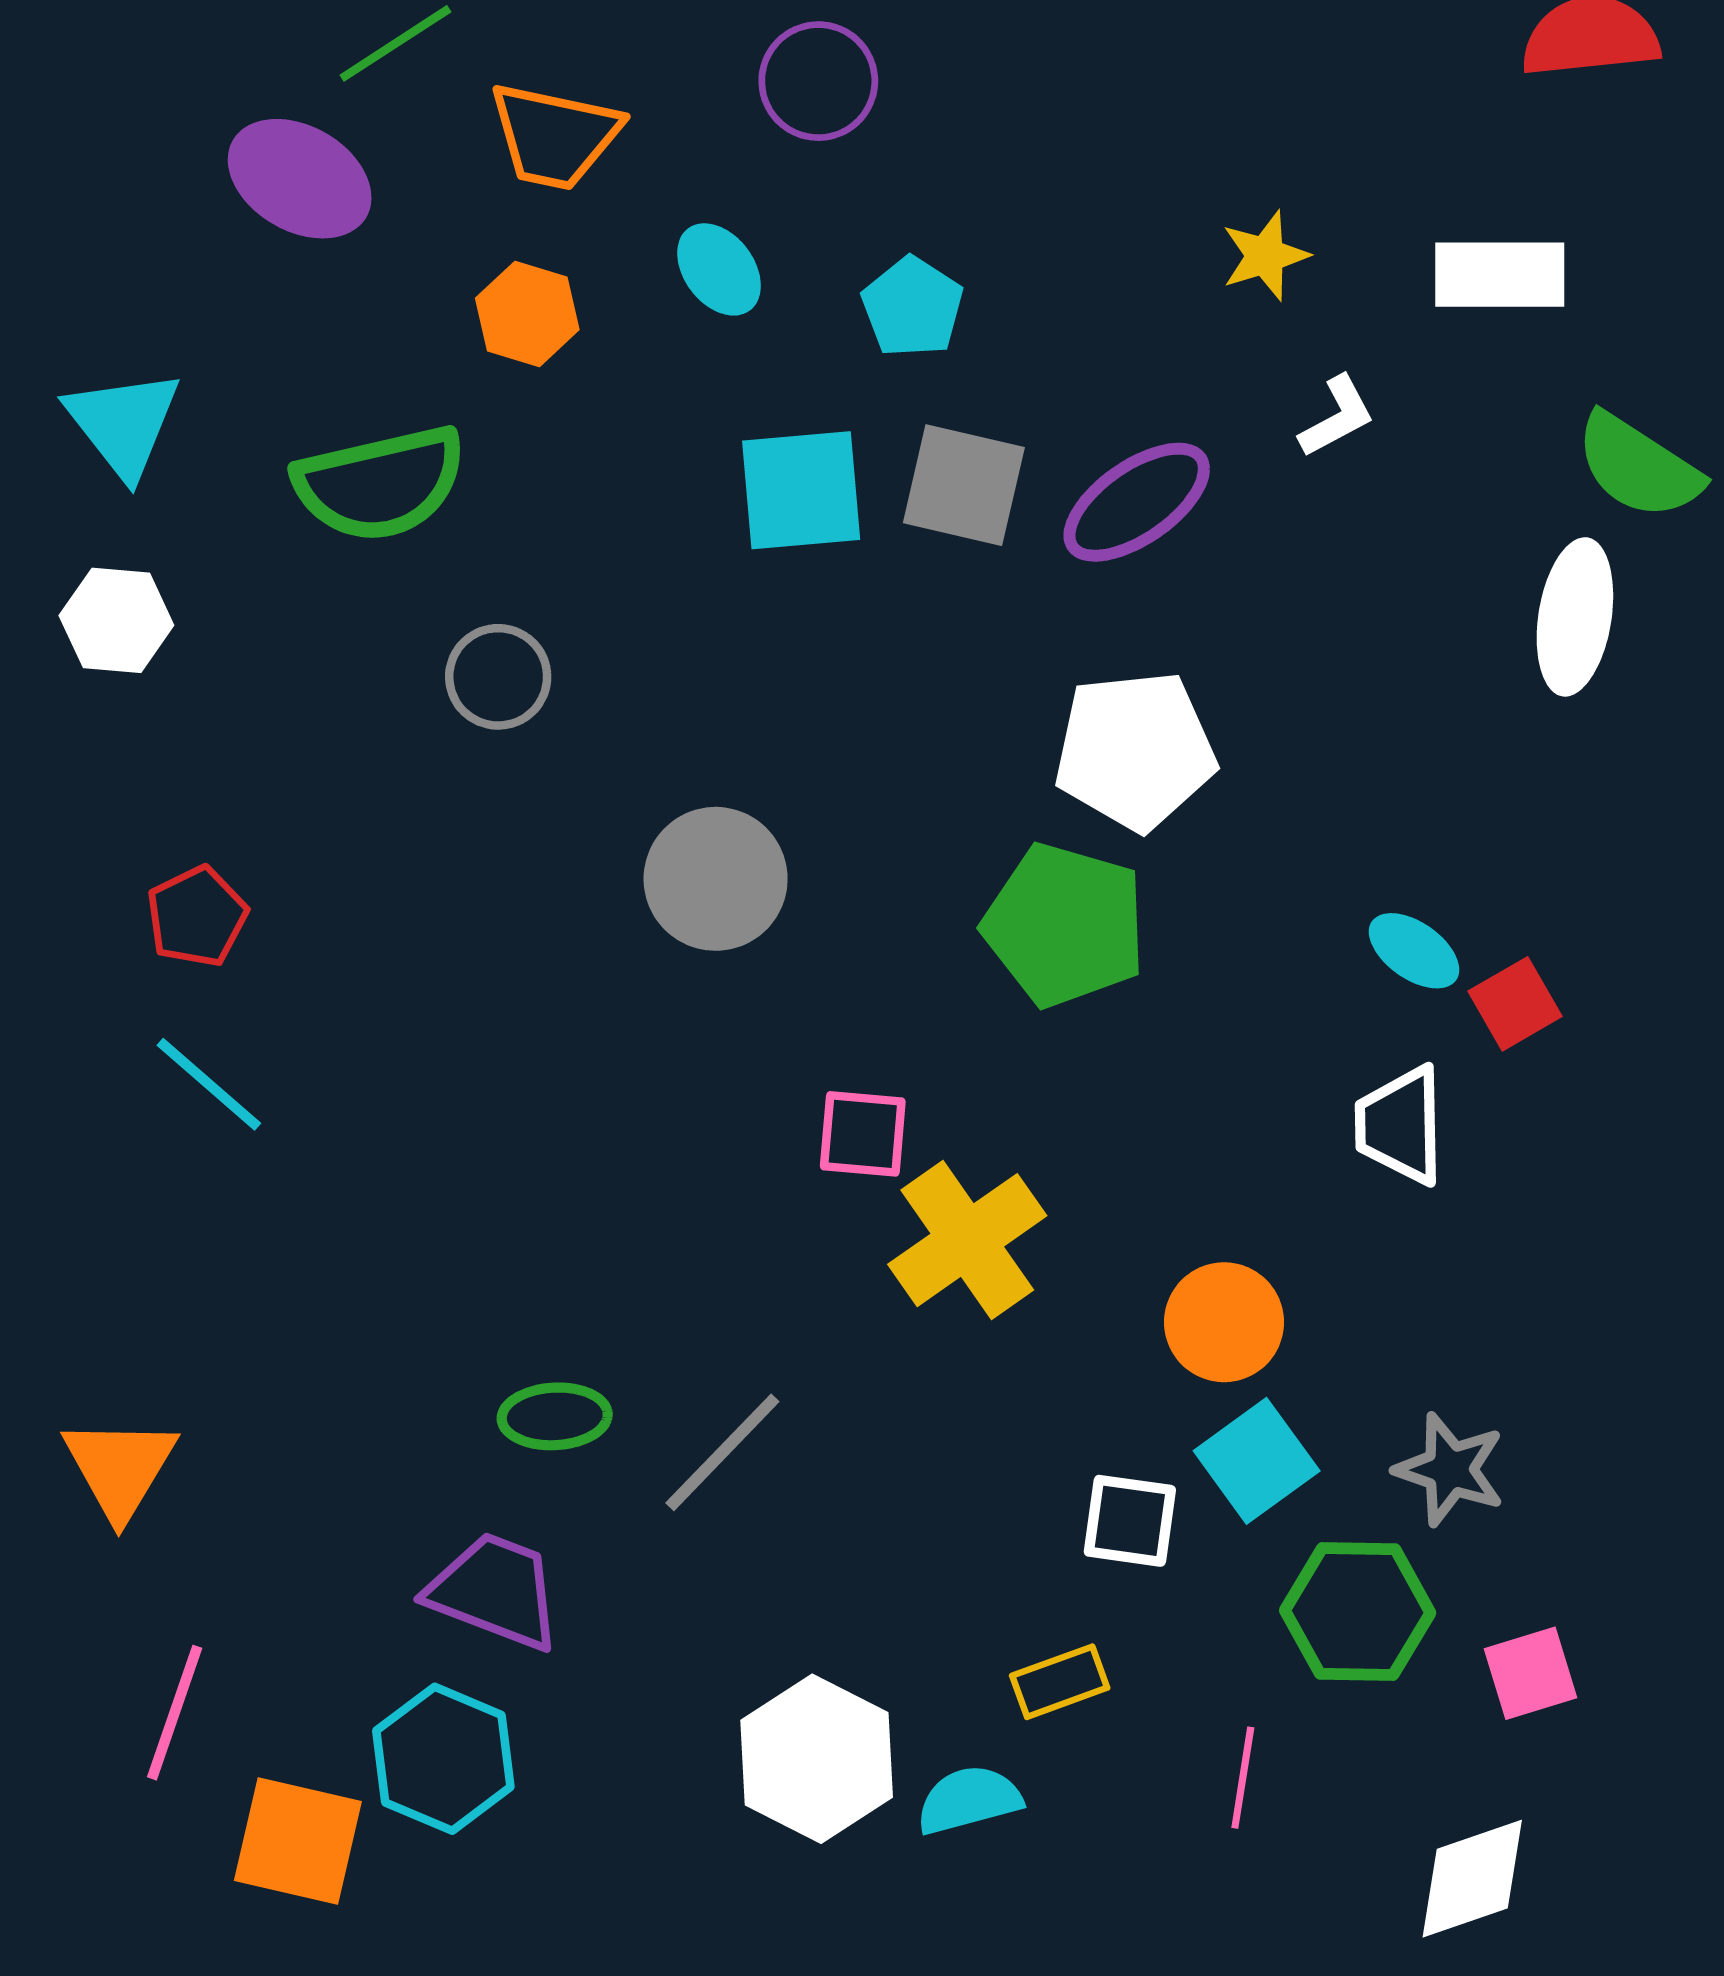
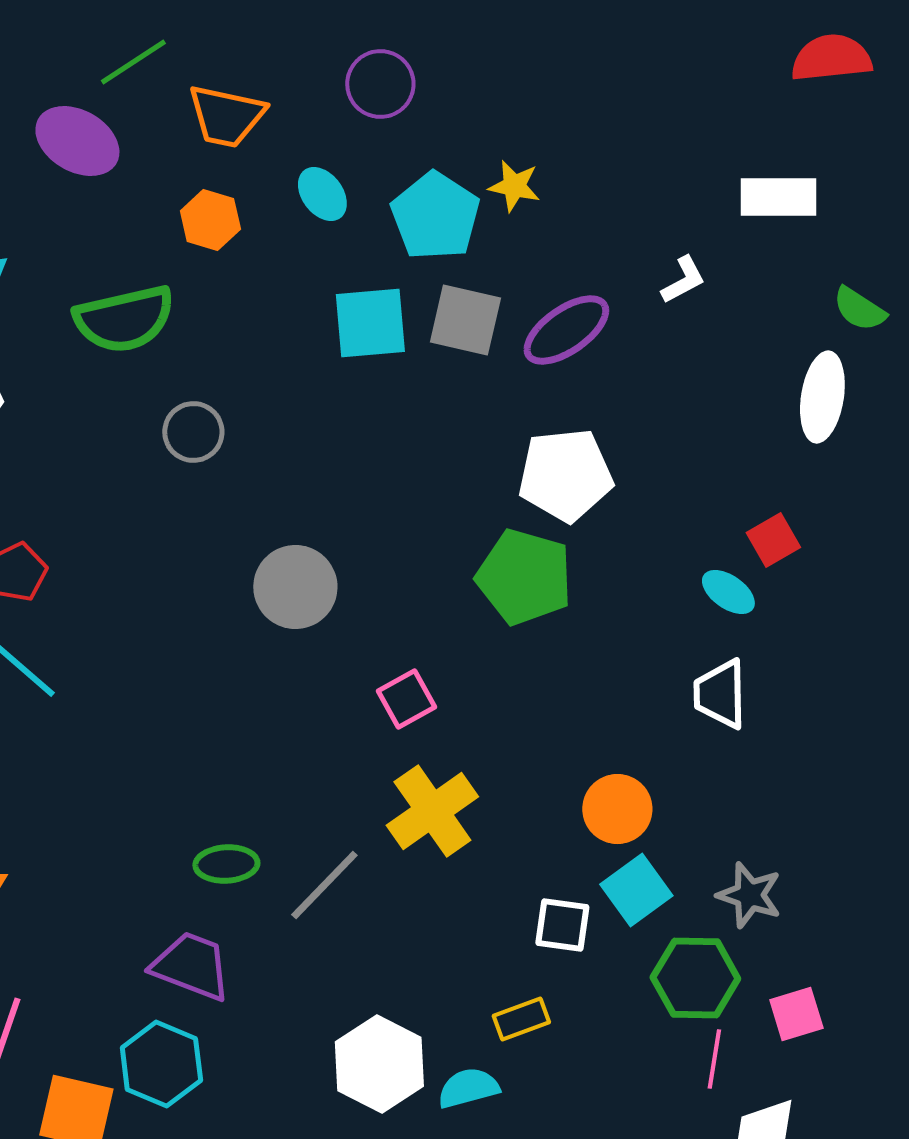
yellow star: (1265, 256) -> (514, 186), moved, turned 30
cyan pentagon: (912, 307) -> (435, 216), size x1.5
green semicircle: (1638, 466) -> (859, 309), size x0.7
gray circle: (716, 879) -> (295, 587), moved
red square: (1515, 1004) -> (773, 540), moved
pink square: (863, 1134) -> (406, 699), turned -34
yellow cross: (967, 1240) -> (432, 811), moved
pink line: (1243, 1778) -> (714, 1059), moved

